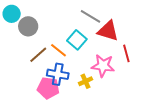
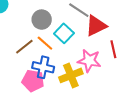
gray circle: (28, 26) -> (42, 20), moved
red triangle: (108, 31) -> (96, 26), turned -45
yellow cross: (85, 81) -> (71, 75), size x1.6

